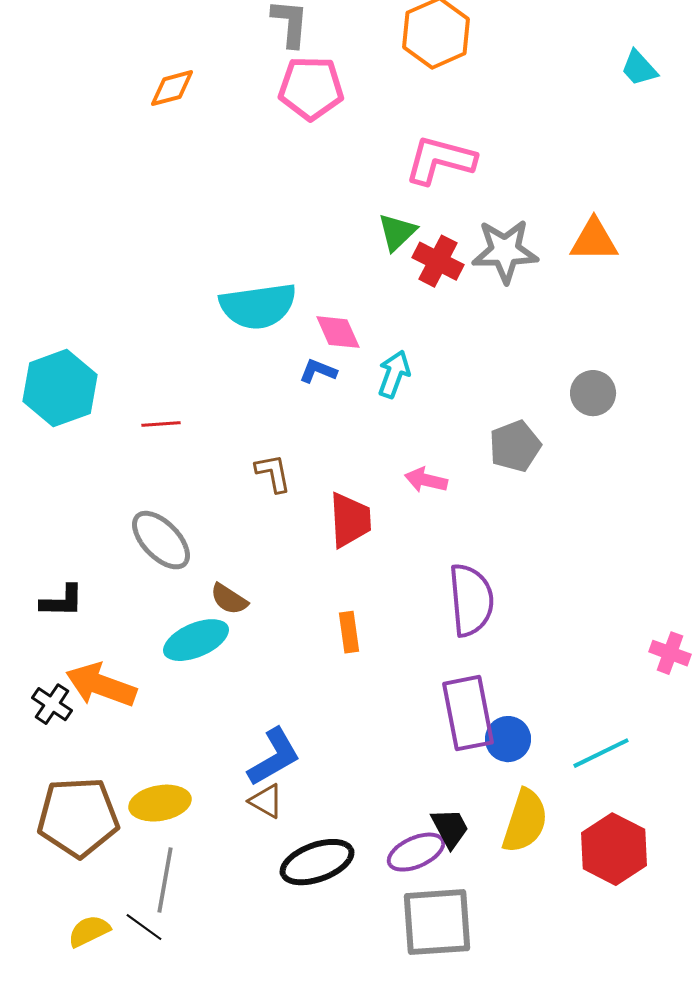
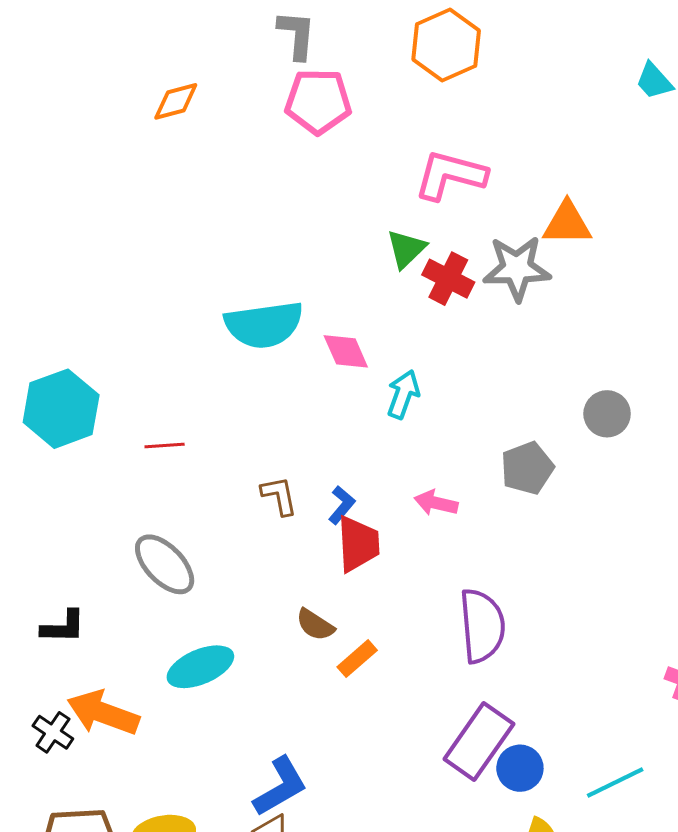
orange triangle: (594, 240) -> (567, 223), moved
blue L-shape: (318, 371) -> (342, 505), moved, turned 108
brown semicircle: (229, 599) -> (315, 625), moved
orange rectangle: (349, 632) -> (357, 659), turned 57
purple rectangle: (468, 713) -> (479, 742), turned 46

